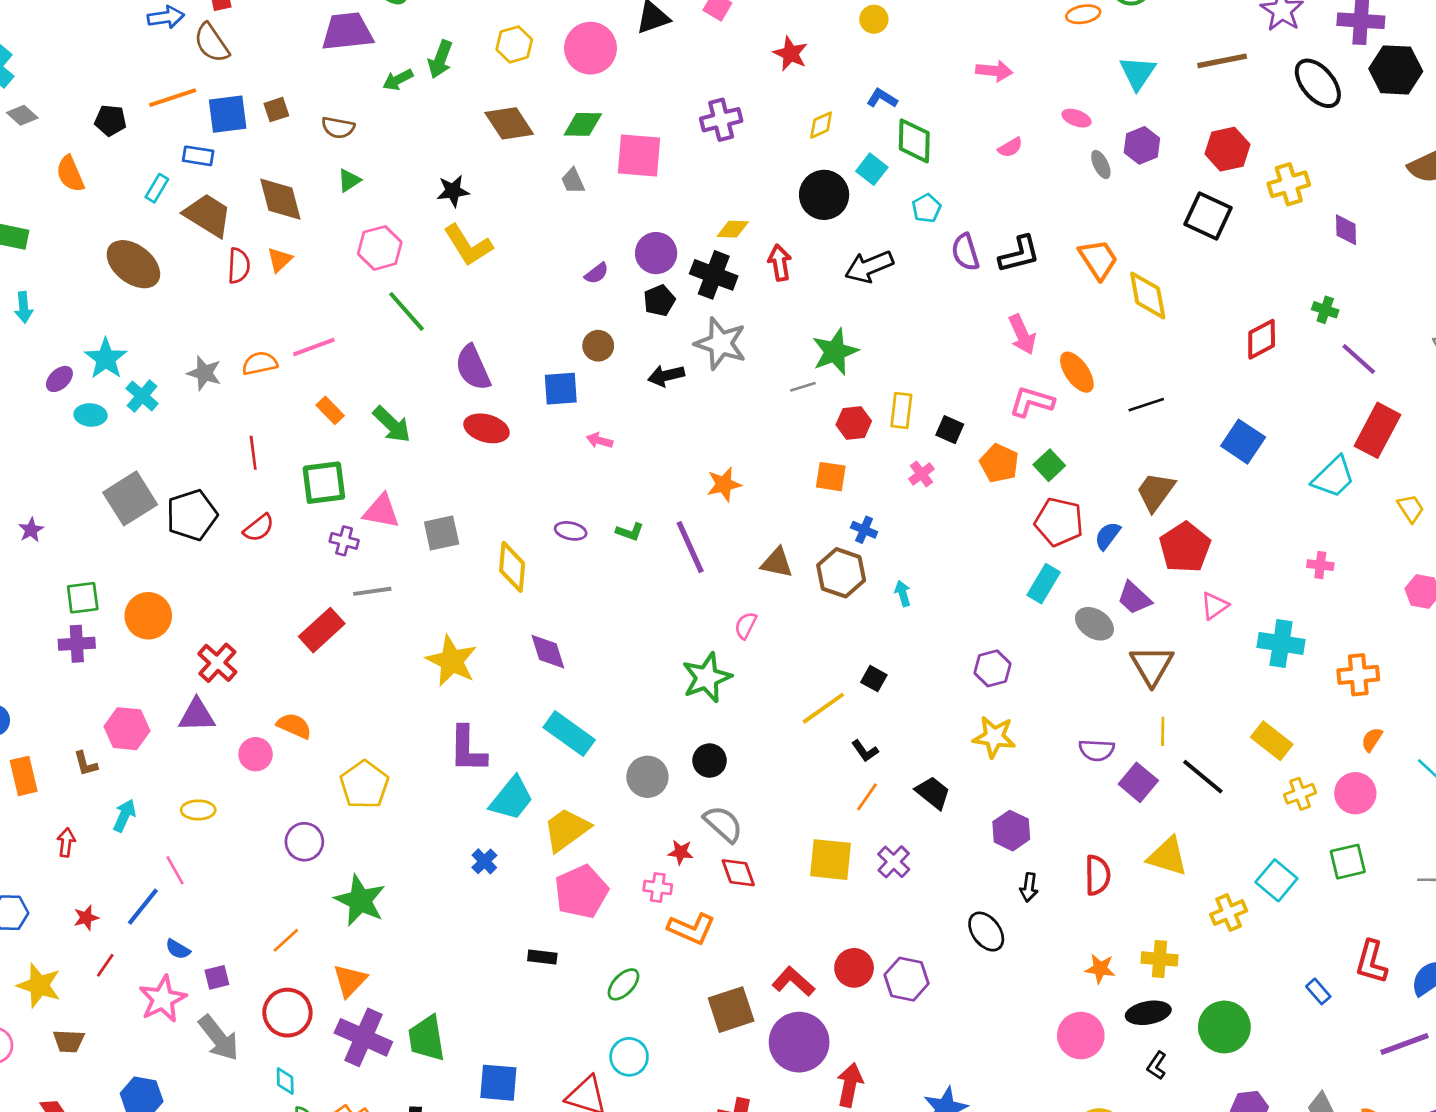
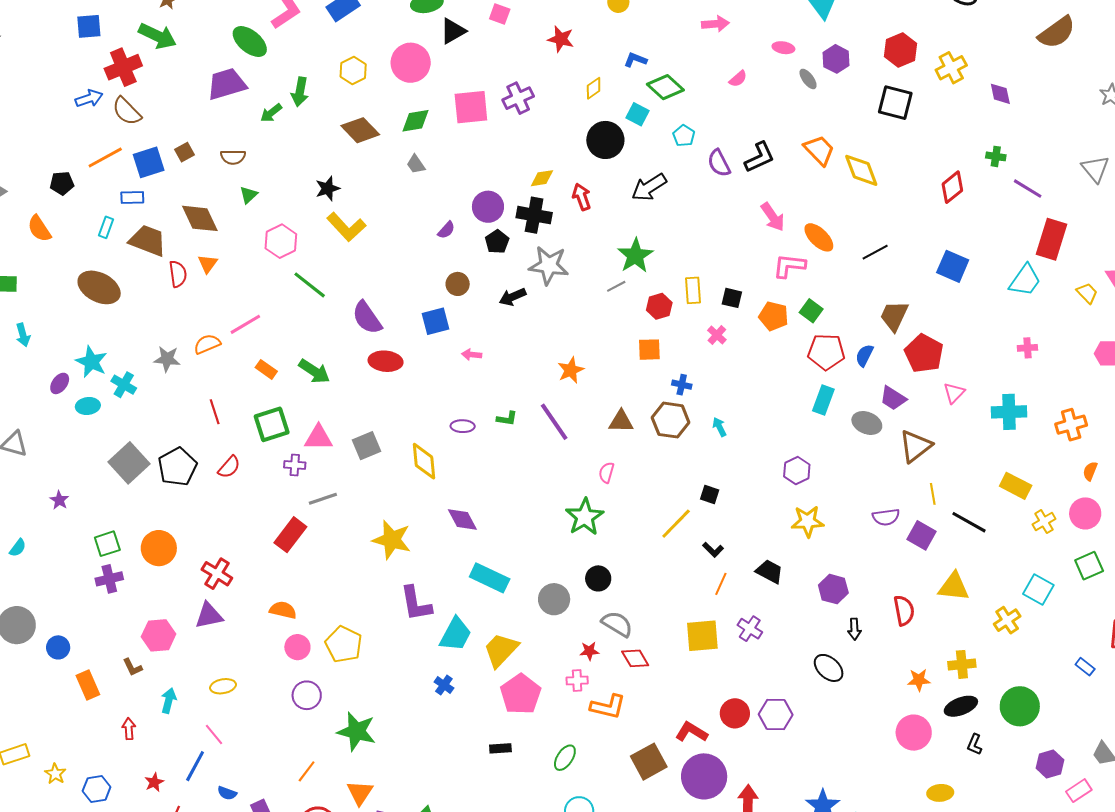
green diamond: (914, 141) -> (665, 87), turned -39
pink square: (639, 155) -> (471, 107), moved
brown triangle: (1152, 665) -> (915, 446), turned 33
pink circle: (256, 754) -> (297, 647), moved

